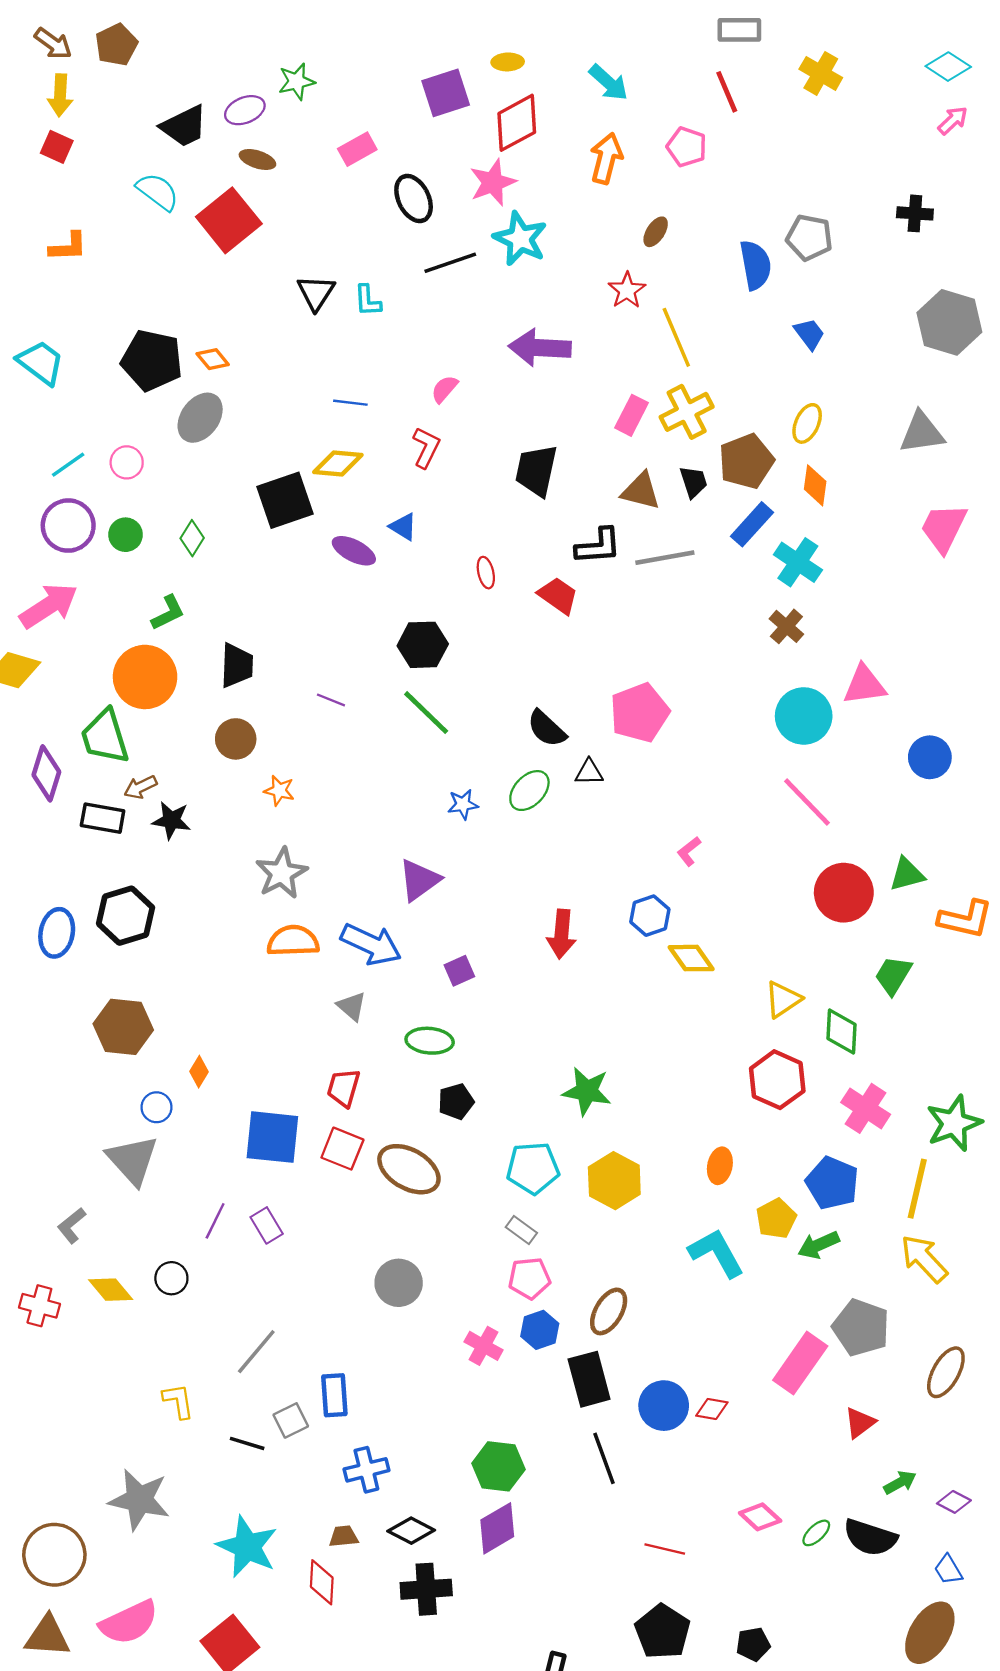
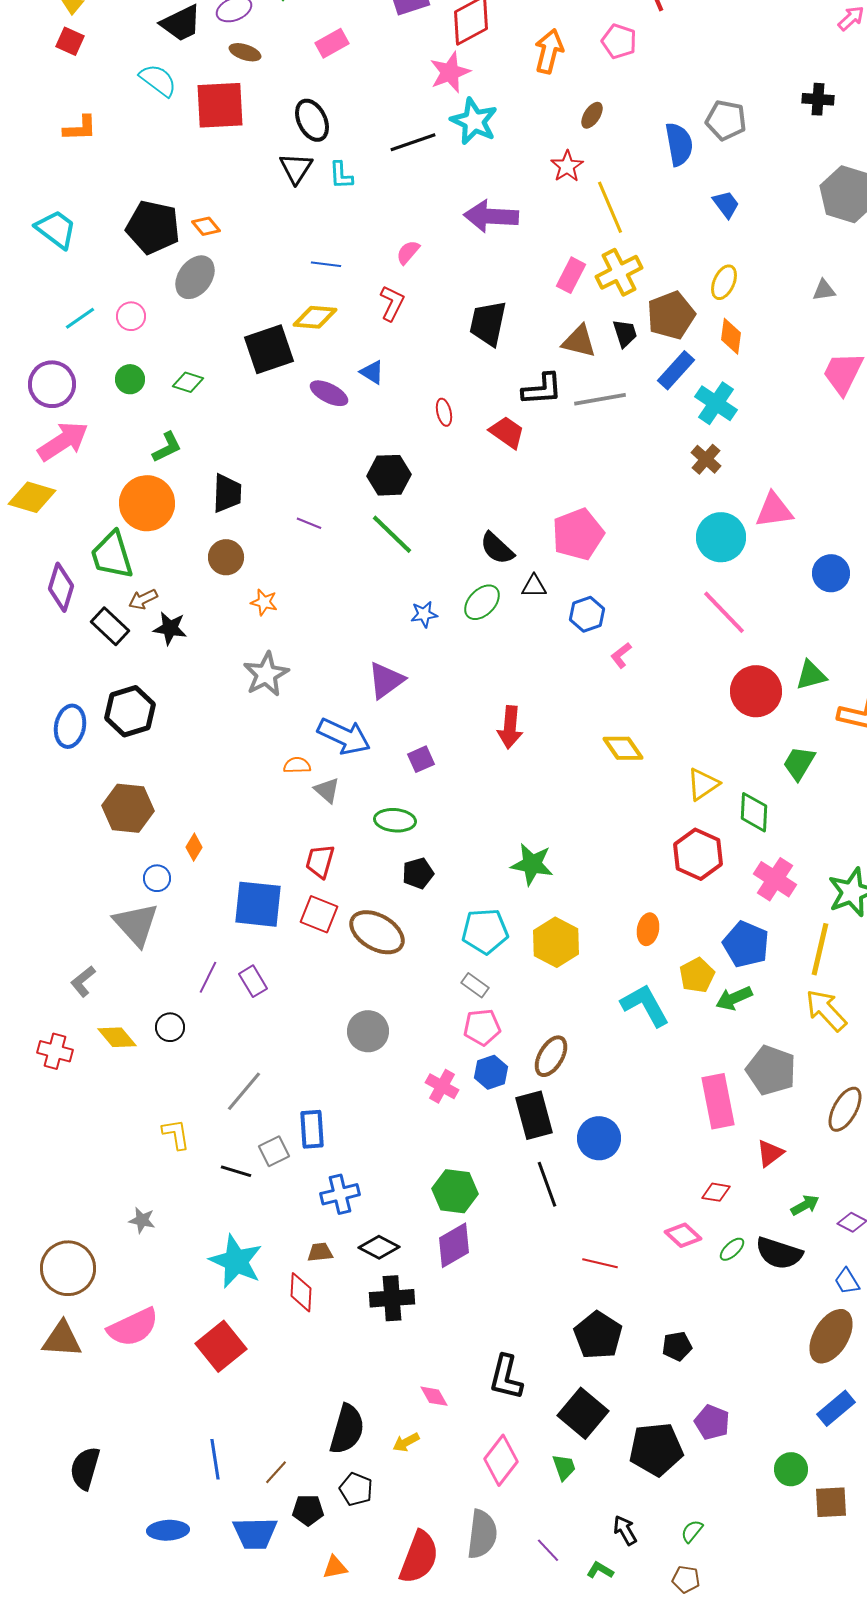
black ellipse: (414, 198) -> (312, 120), moved
red square: (229, 220) -> (220, 105), turned 36
gray triangle: (922, 433) -> (824, 290), size x0.6
purple circle: (68, 526) -> (52, 384), moved
green diamond: (192, 538) -> (188, 382), turned 76
black rectangle: (103, 818) -> (110, 626), turned 33
blue hexagon: (650, 916) -> (587, 614), moved
orange semicircle: (293, 941) -> (297, 765), moved, size x0.6
pink rectangle: (800, 1363) -> (718, 1101), turned -46
red diamond: (712, 1409) -> (716, 1192), moved
gray star: (139, 1500) -> (142, 1220), size x0.5

